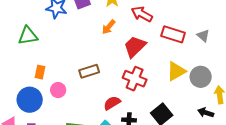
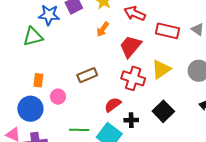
green triangle: (28, 36) -> (33, 37), moved
yellow triangle: (176, 71) -> (161, 69), moved

